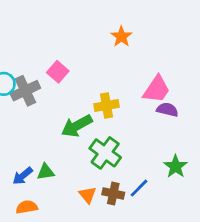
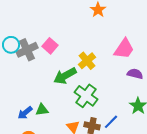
pink square: (58, 72) -> (50, 46), moved
yellow cross: (107, 106) -> (87, 61), turned -30
purple semicircle: (167, 110) -> (135, 74), moved

